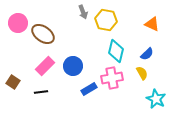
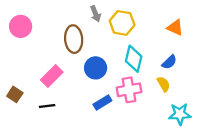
brown ellipse: (43, 34) -> (74, 39), moved, turned 50
blue circle: (73, 66) -> (96, 68), moved
cyan star: (156, 99) -> (180, 114), turned -30

